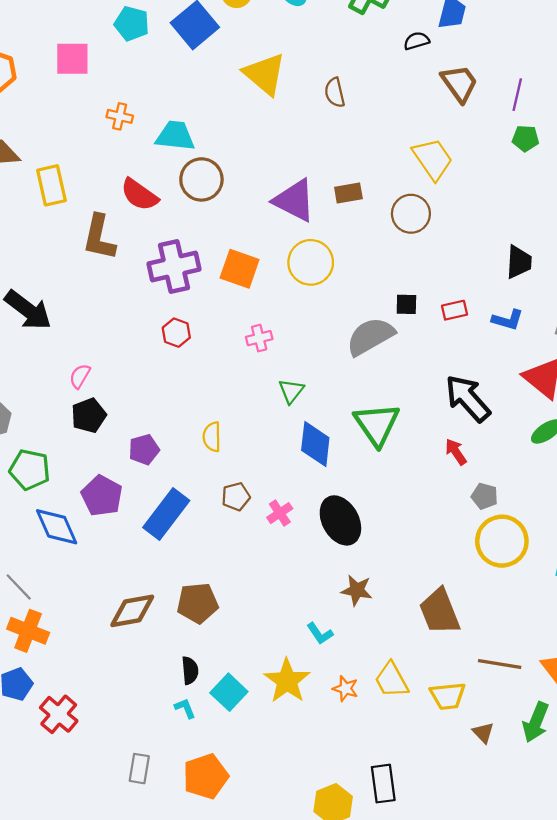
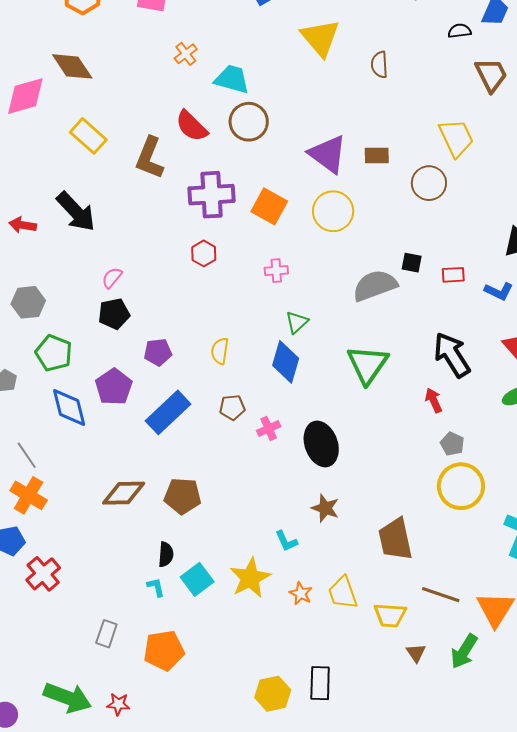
orange cross: (120, 116) -> (186, 54), turned 30
yellow rectangle: (51, 185) -> (88, 136), moved, turned -45
blue diamond: (315, 444) -> (286, 362), moved

